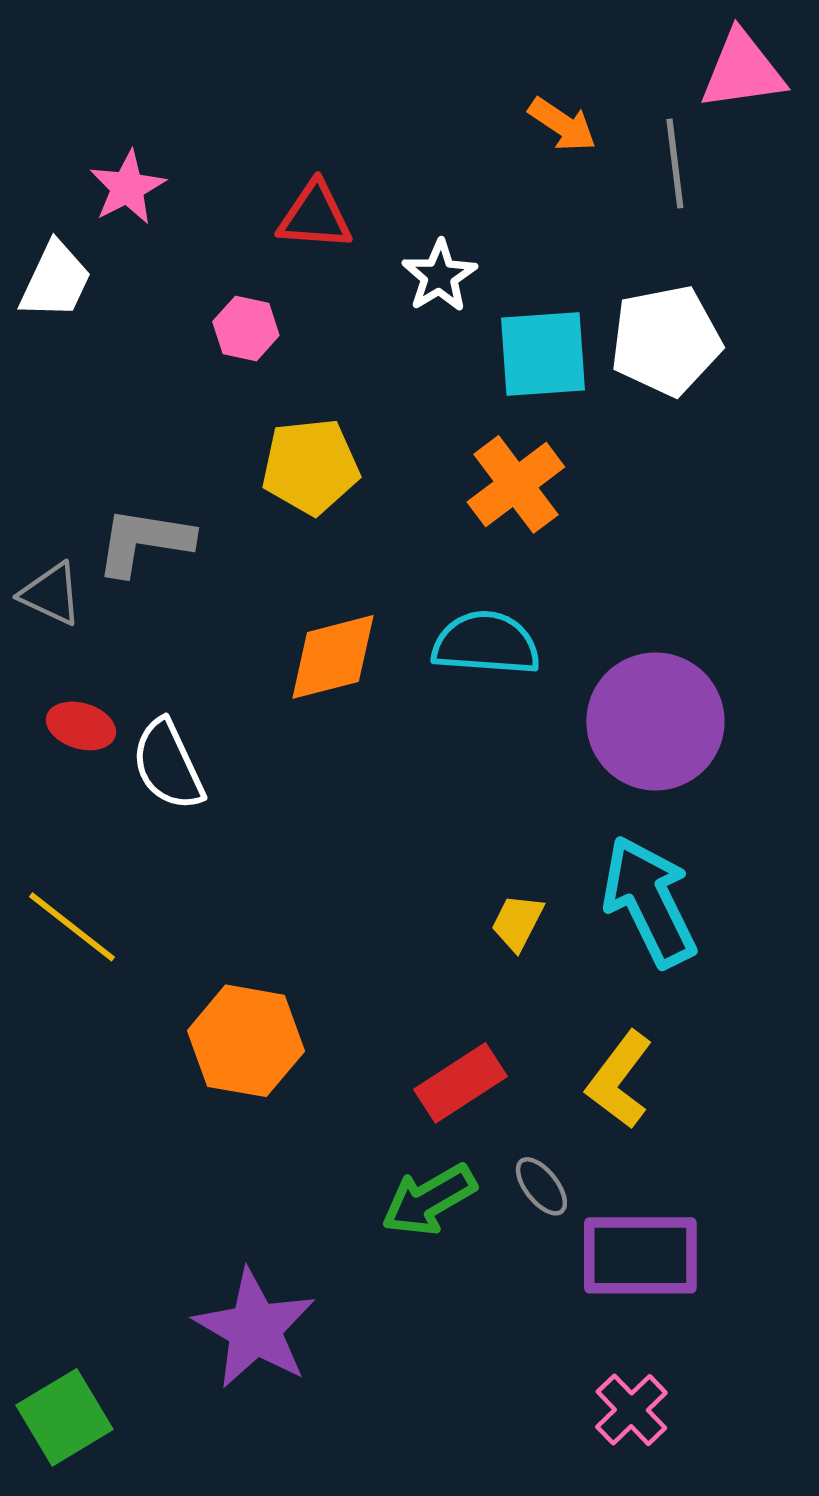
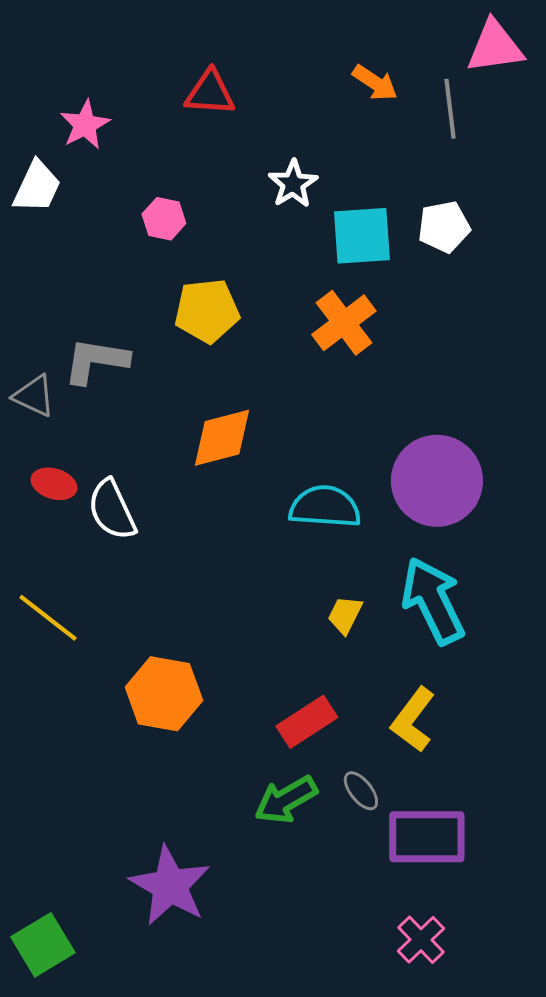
red triangle: (315, 216) -> (210, 93), moved
white pentagon: (666, 340) -> (444, 227), size x0.7
cyan semicircle: (486, 643) -> (325, 507), moved

